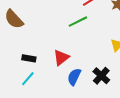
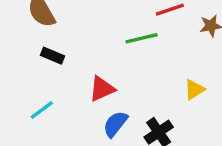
black rectangle: (29, 58) -> (53, 56), moved

